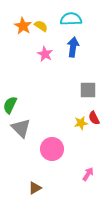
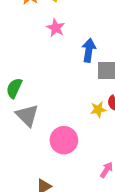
blue arrow: (73, 47) -> (89, 50), moved

